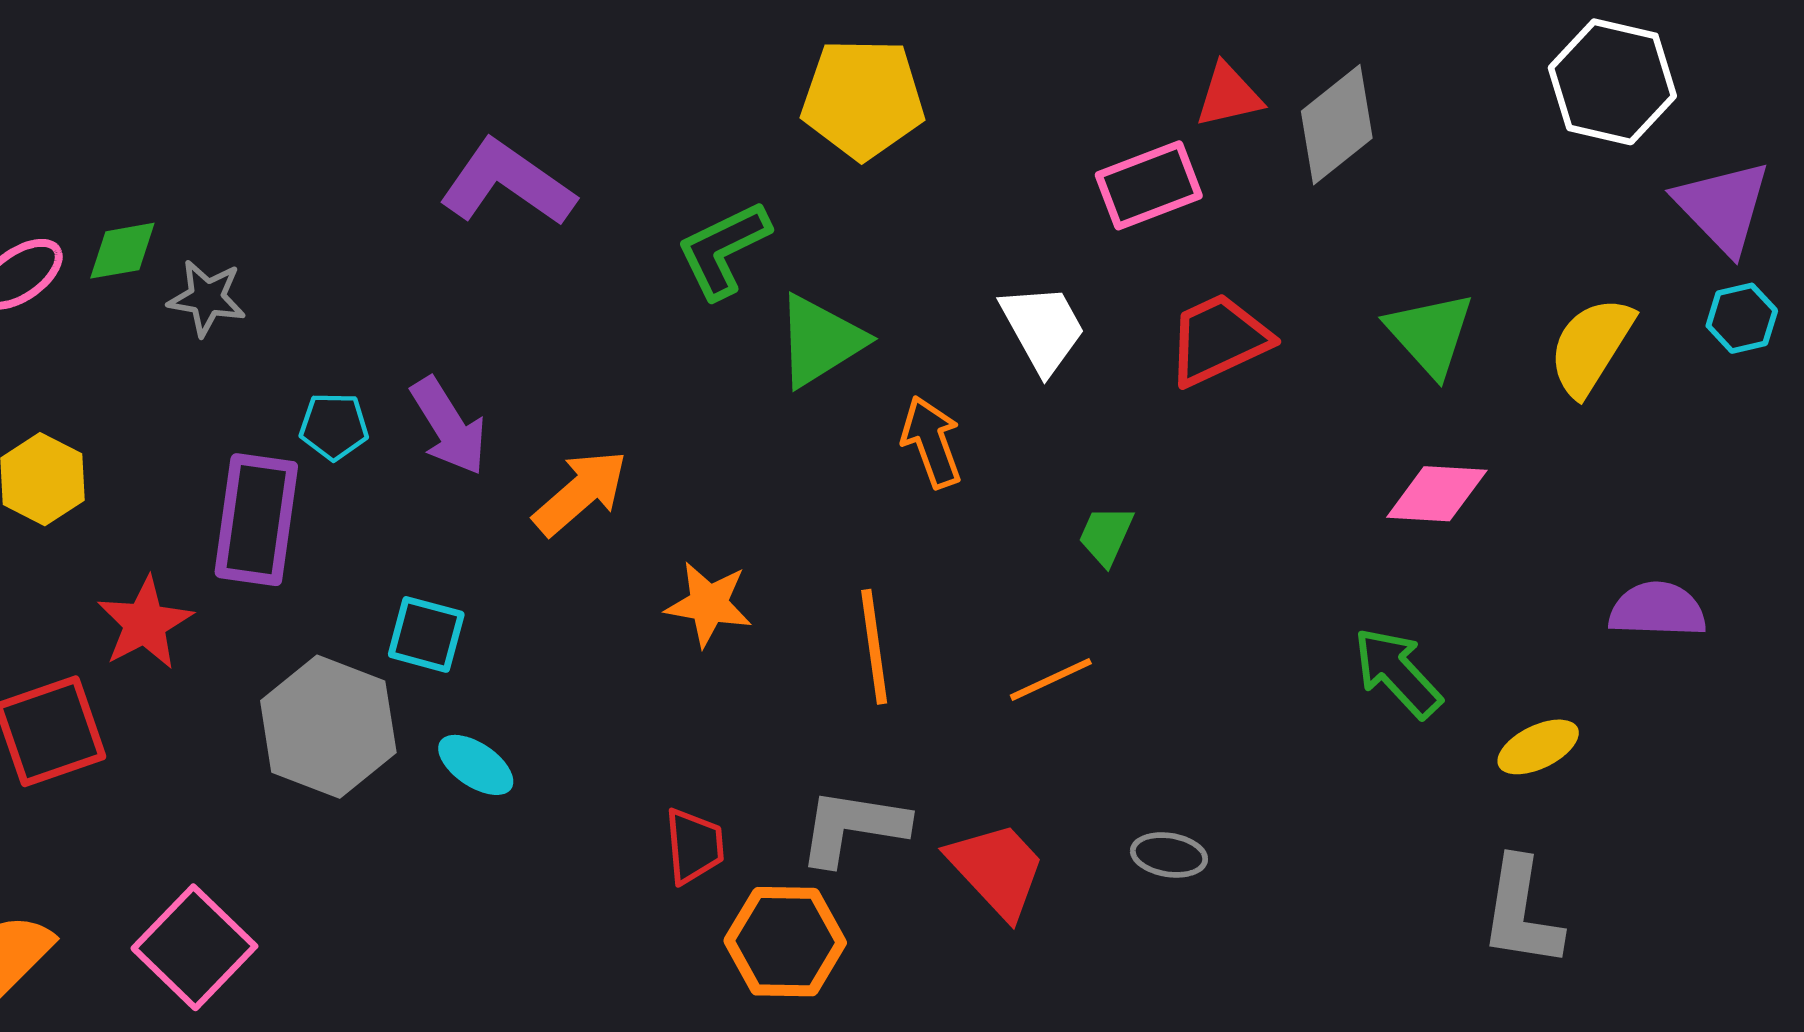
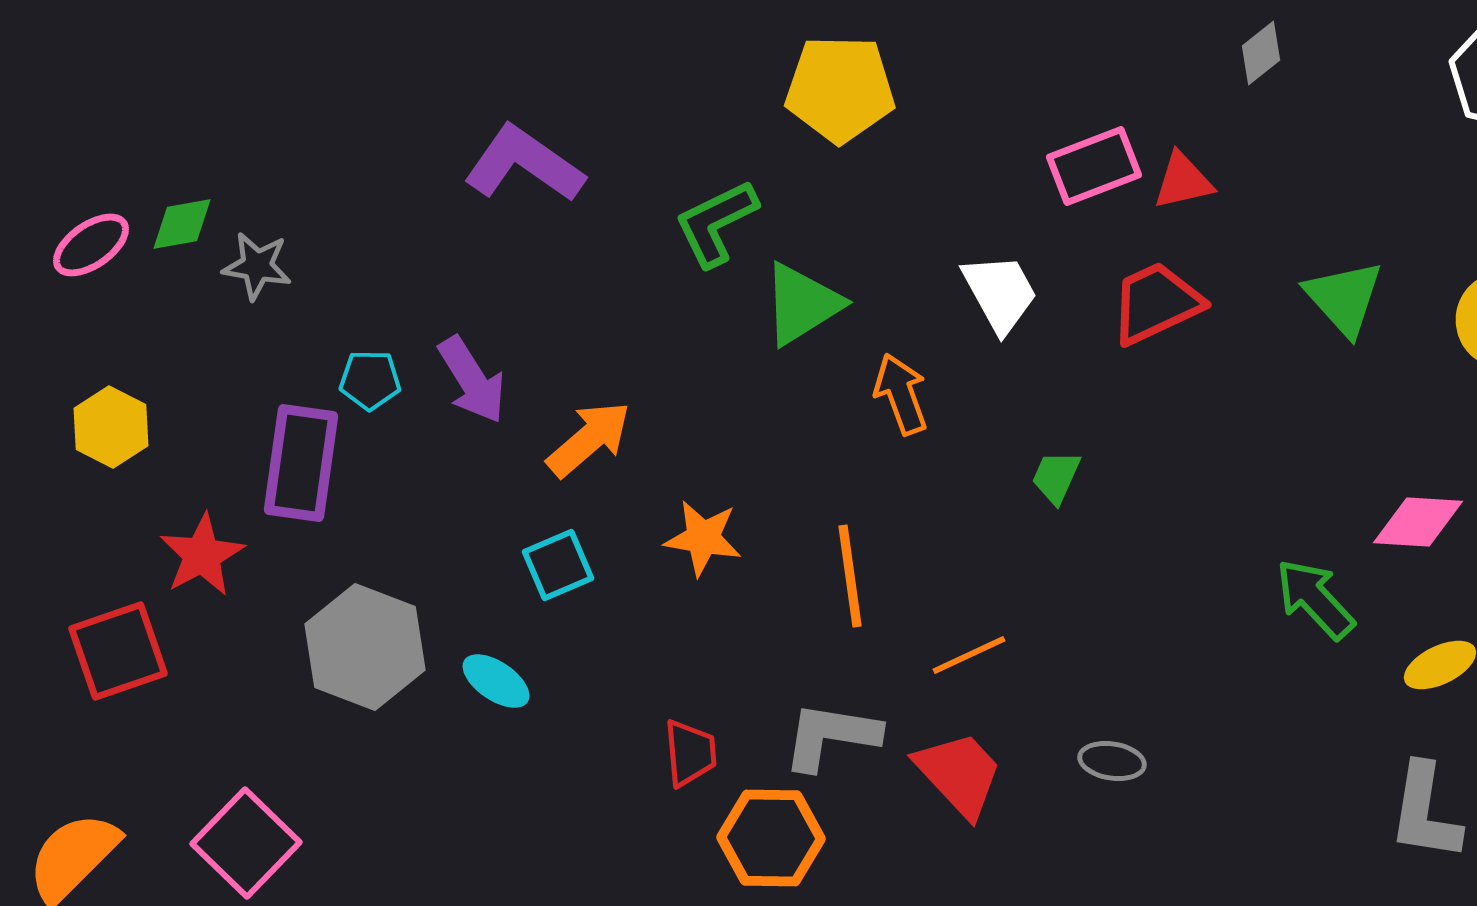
red triangle: (1229, 95) -> (1183, 181), moved
gray diamond: (1337, 125) -> (1261, 53), moved, size x0.6
pink diamond: (1437, 494) -> (1418, 522), moved
cyan square: (426, 634) -> (558, 565), moved, turned -38
orange line: (1051, 679) -> (969, 655), moved

